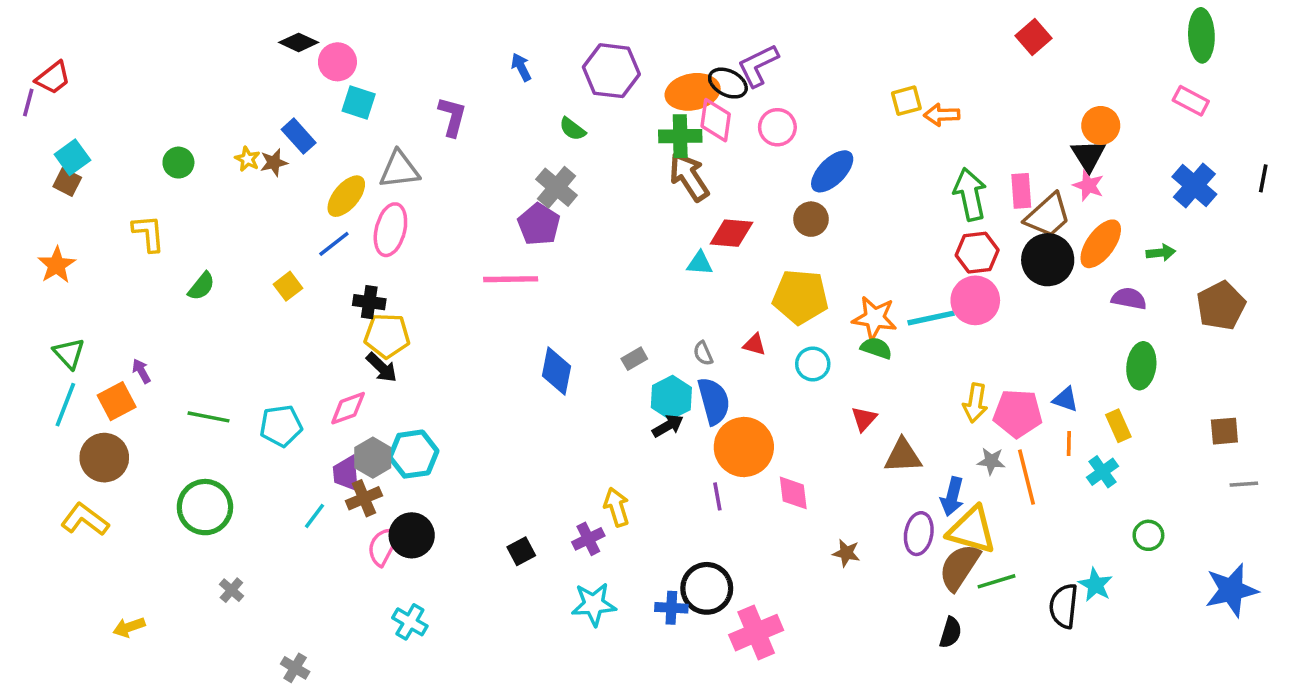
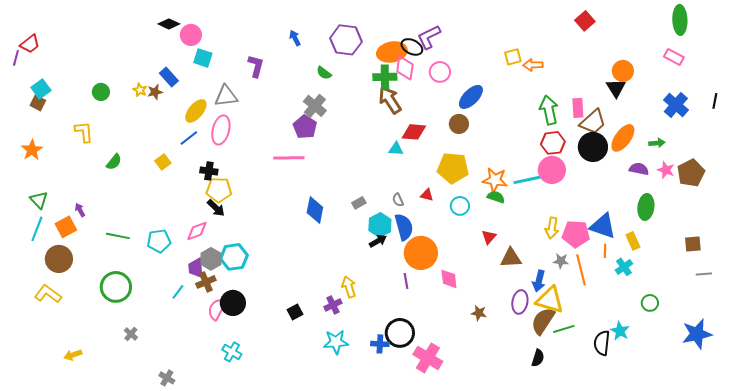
pink star: (1088, 186) -> (666, 170), moved
blue triangle: (1065, 399) -> (603, 226), size x1.8
pink cross: (756, 633) -> (428, 358), turned -36

